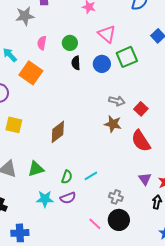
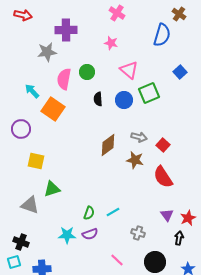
pink semicircle: (42, 43) -> (64, 79), size x1.5
green circle: (70, 43) -> (87, 72), moved
brown diamond: (58, 132) -> (108, 145), moved
green triangle: (36, 169) -> (52, 189), moved
black circle: (119, 220) -> (155, 262), moved

